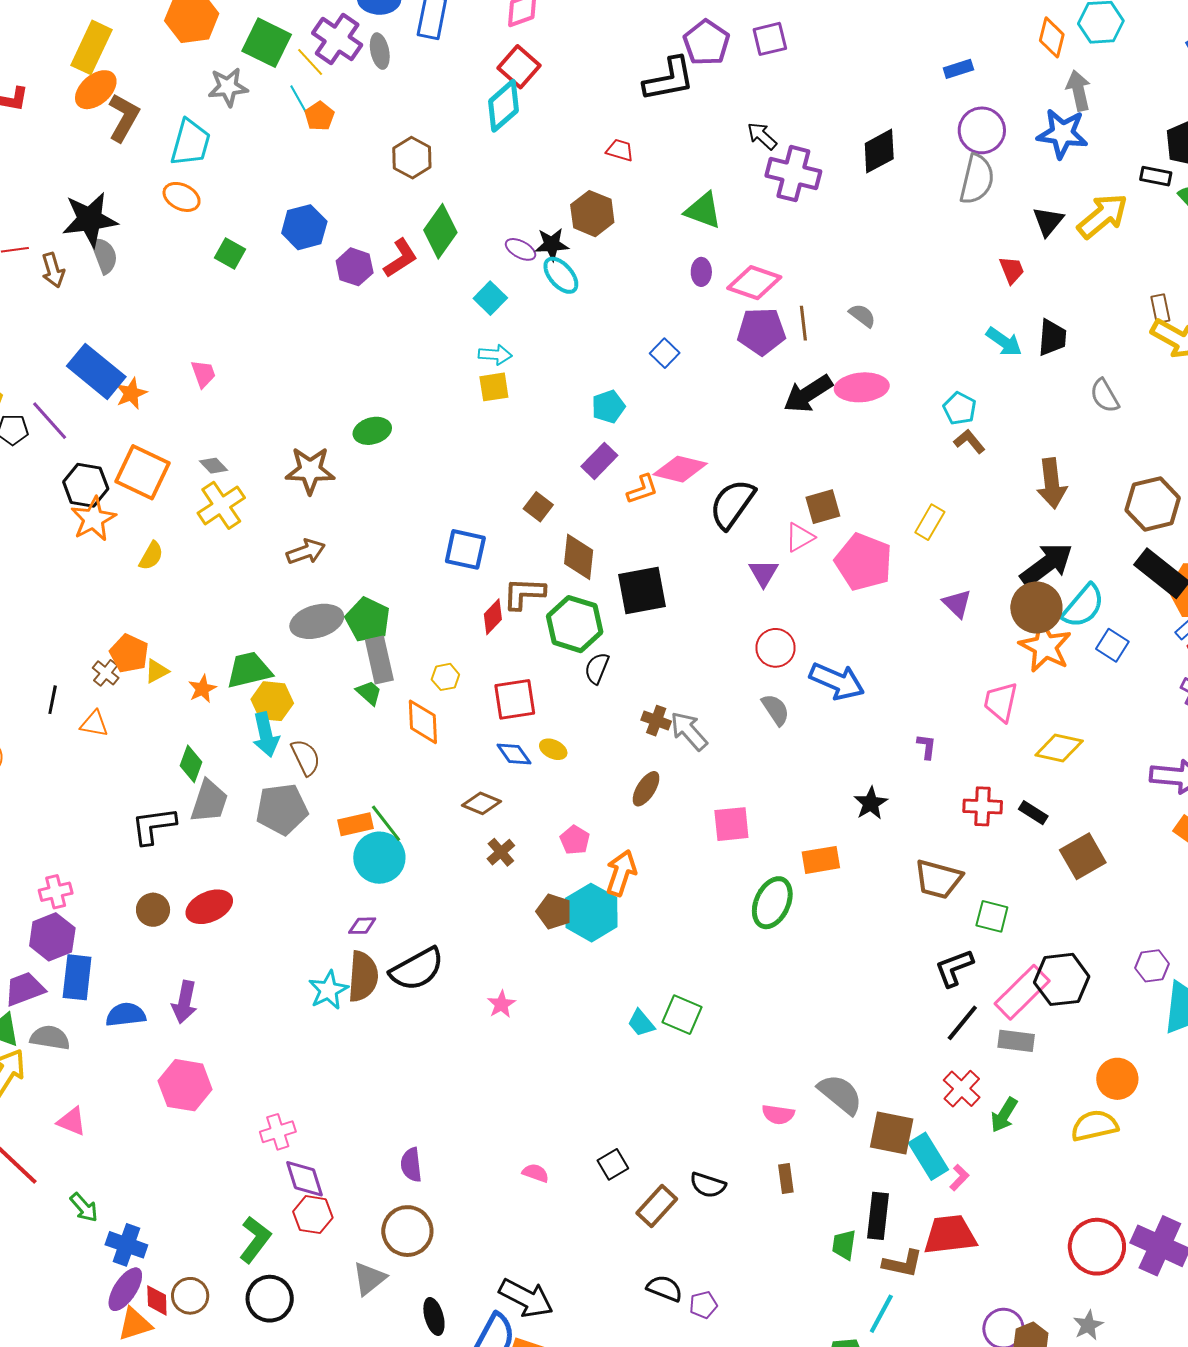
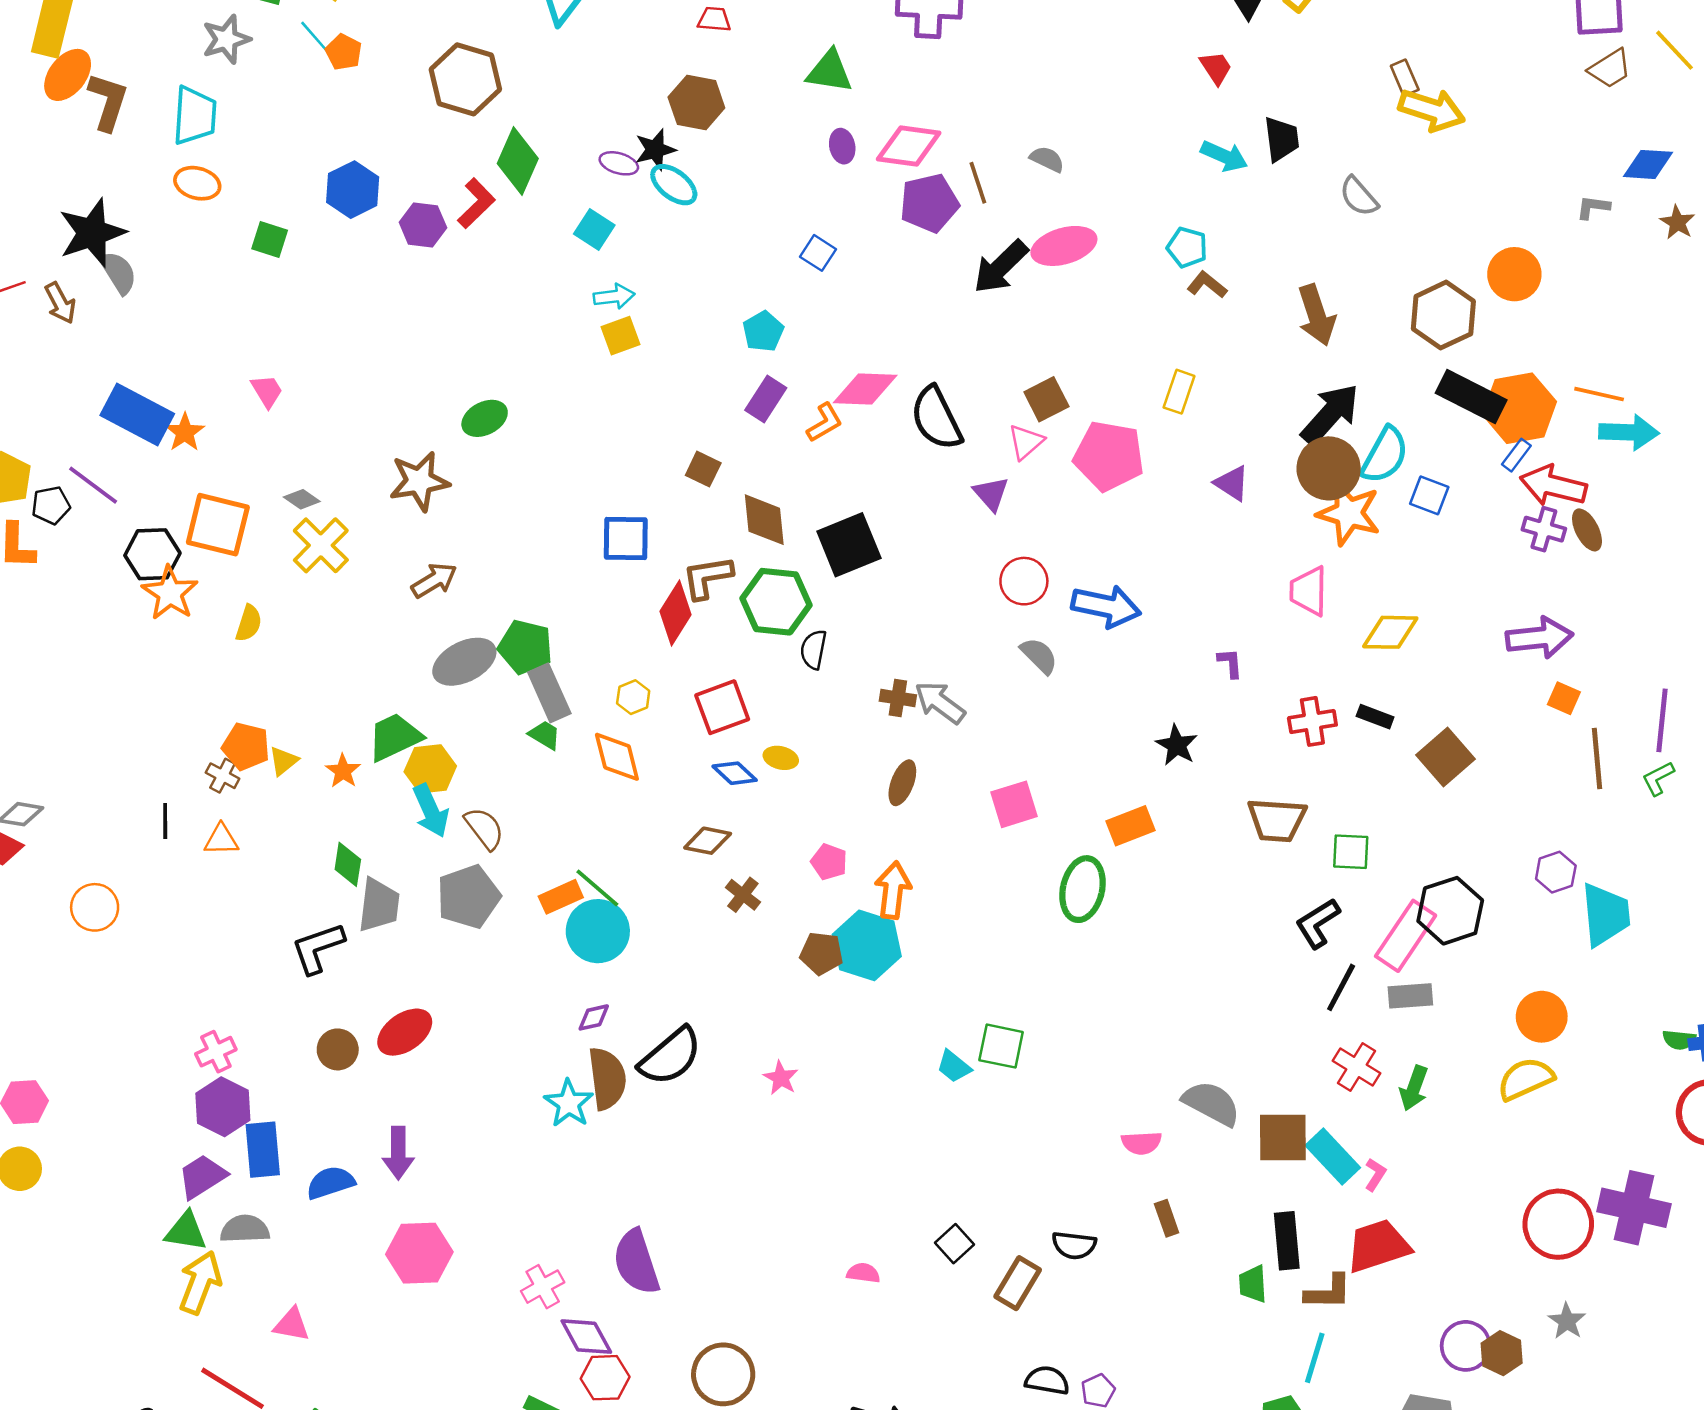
brown hexagon: (412, 158) -> (465, 79), size x1.4
black semicircle: (732, 504) -> (936, 418), turned -50
red diamond: (493, 617) -> (675, 613), size x1.4
purple semicircle: (411, 1165) -> (636, 1262), moved, size x1.6

